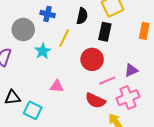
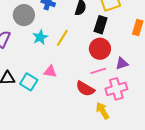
yellow line: (64, 38) -> (62, 38), moved
red circle: (92, 59) -> (100, 49), moved
cyan square: (33, 110) -> (29, 82), moved

